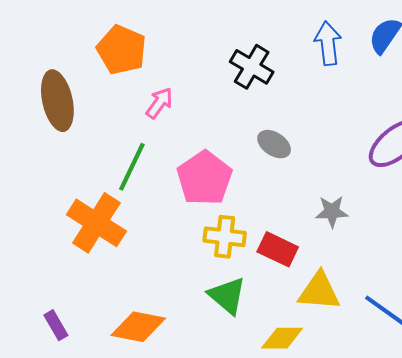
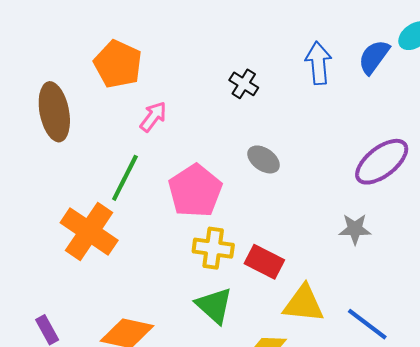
black cross: (252, 67) -> (244, 84), size x0.7
gray star: (332, 212) -> (355, 229), moved

